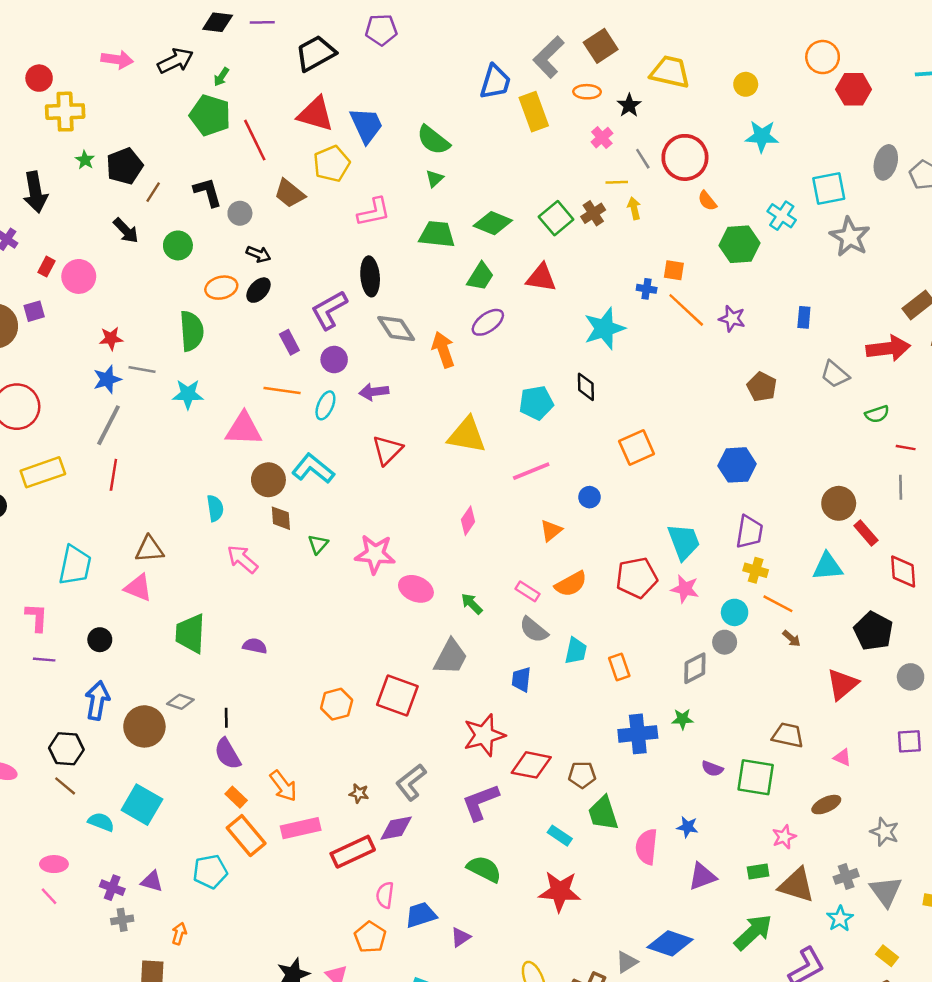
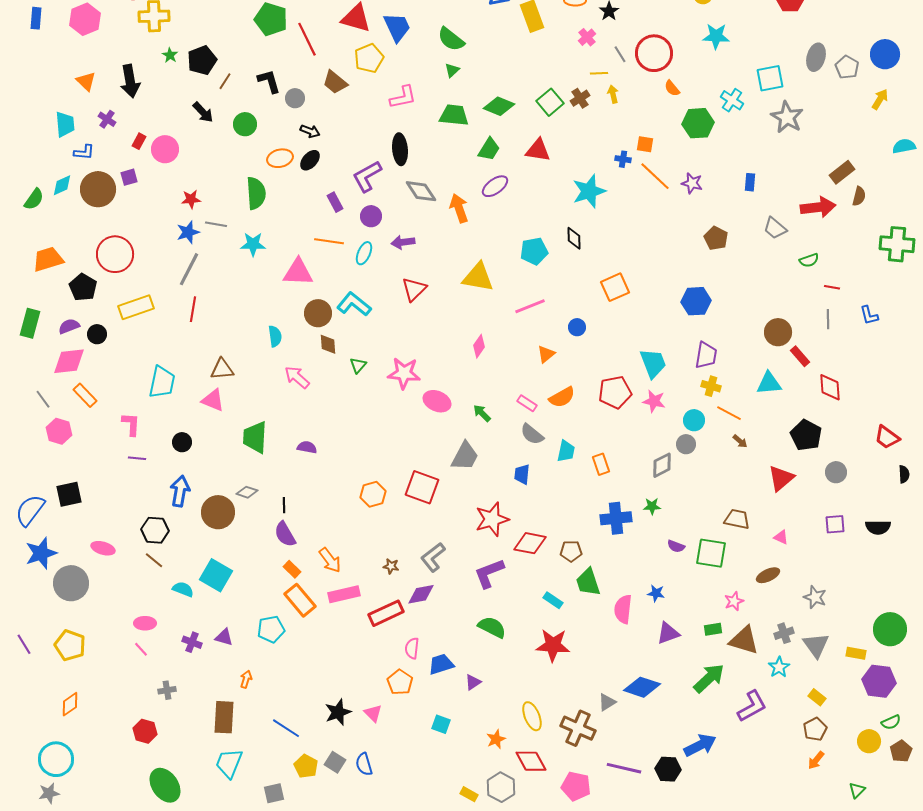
gray cross: (122, 920) -> (167, 690), moved

